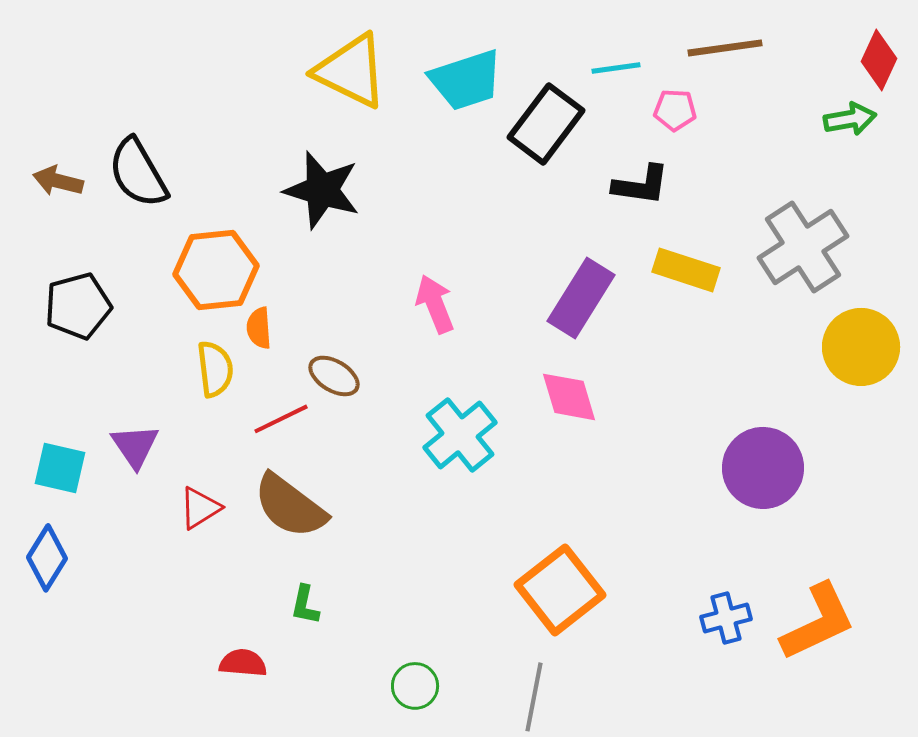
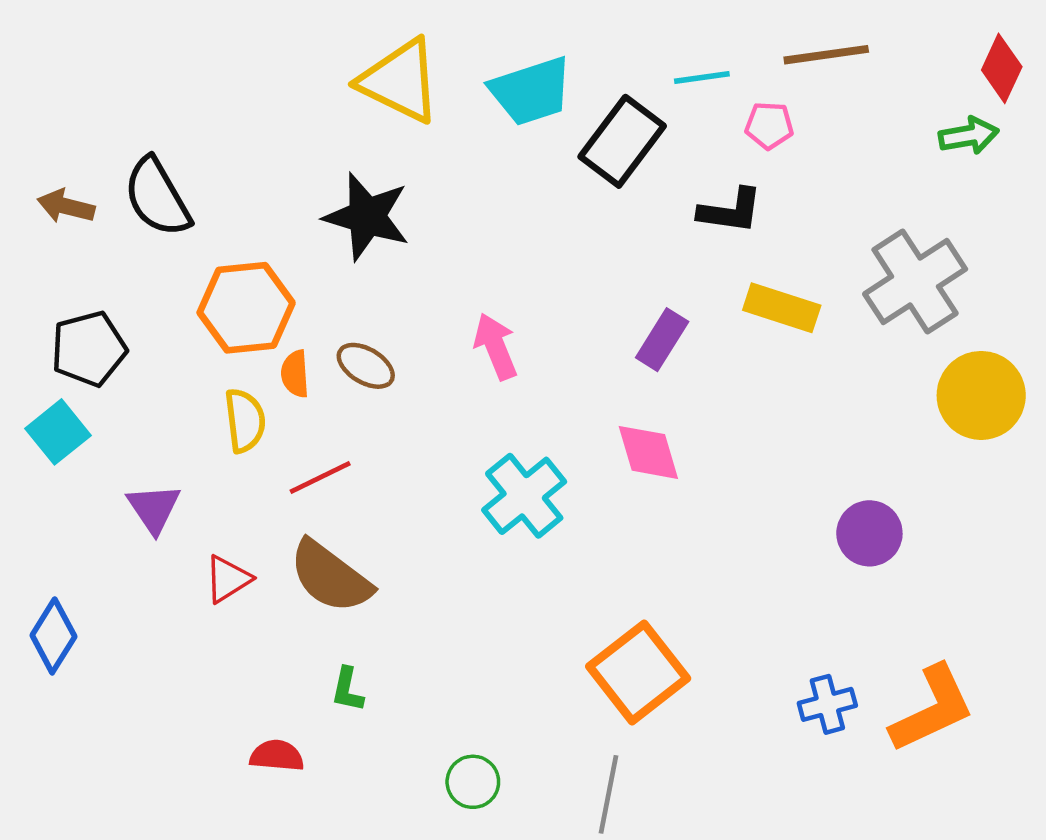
purple rectangle: (581, 298) -> (662, 340), size x0.7
brown ellipse: (334, 376) -> (366, 366), moved
cyan square: (60, 468) -> (58, 432), moved, turned 38
purple circle: (763, 468) -> (869, 533), size x0.7

